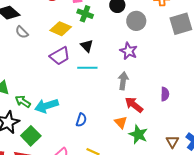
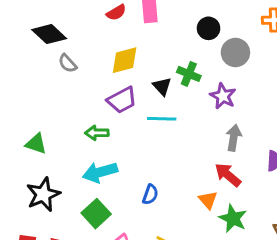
green cross: (85, 14) -> (189, 74), moved
yellow diamond: (61, 29) -> (125, 60), turned -40
gray arrow: (123, 81) -> (234, 138), moved
green arrow: (23, 101) -> (97, 133), moved, turned -35
green square: (31, 136) -> (96, 214), moved

